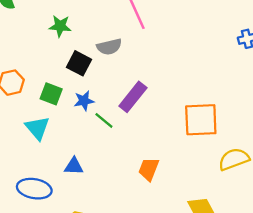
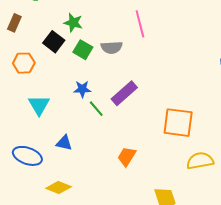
black square: (79, 63) -> (54, 42), moved
green square: (51, 94) -> (83, 50), moved

